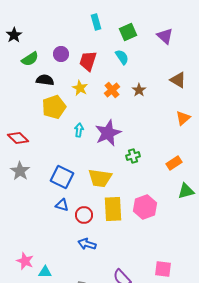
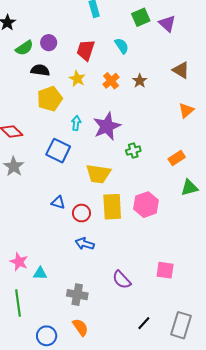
green square: (128, 32) -> (141, 17), moved
purple circle: (61, 54) -> (49, 43), moved
blue square: (62, 177) -> (58, 151), moved

